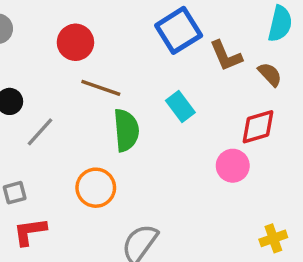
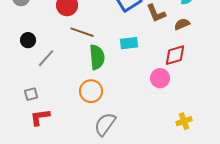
brown semicircle: (270, 74) -> (182, 24), turned -70
cyan rectangle: (180, 107) -> (129, 43), turned -60
orange circle: (96, 188) -> (91, 91), moved

